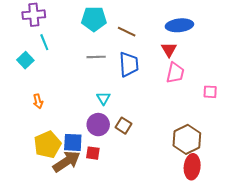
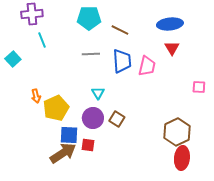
red triangle: (169, 50) -> (172, 48), moved
cyan square: (25, 60) -> (13, 59), moved
pink trapezoid: (175, 73) -> (147, 66), moved
yellow pentagon: (48, 145) -> (56, 108), moved

